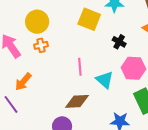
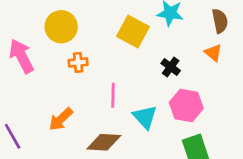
orange cross: (41, 45) -> (78, 62), moved
orange arrow: (23, 82) -> (61, 119), moved

